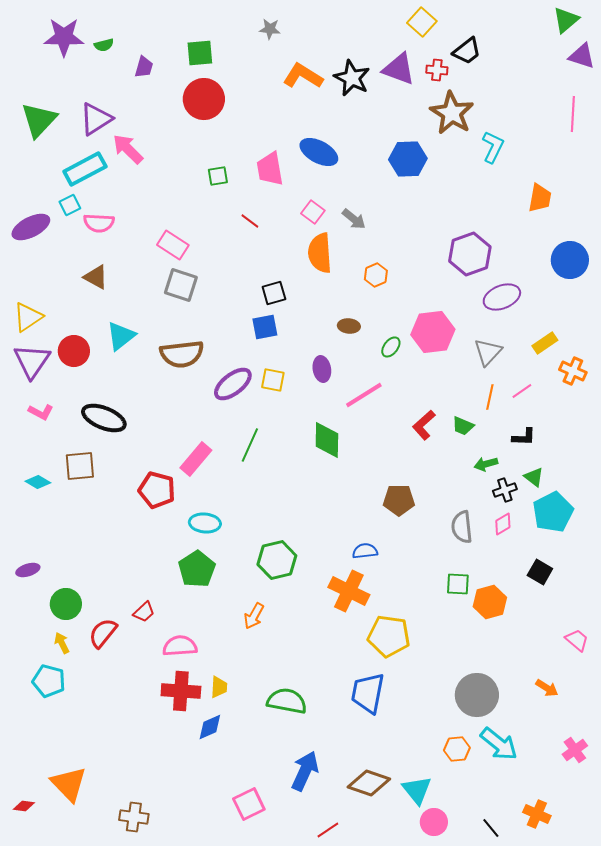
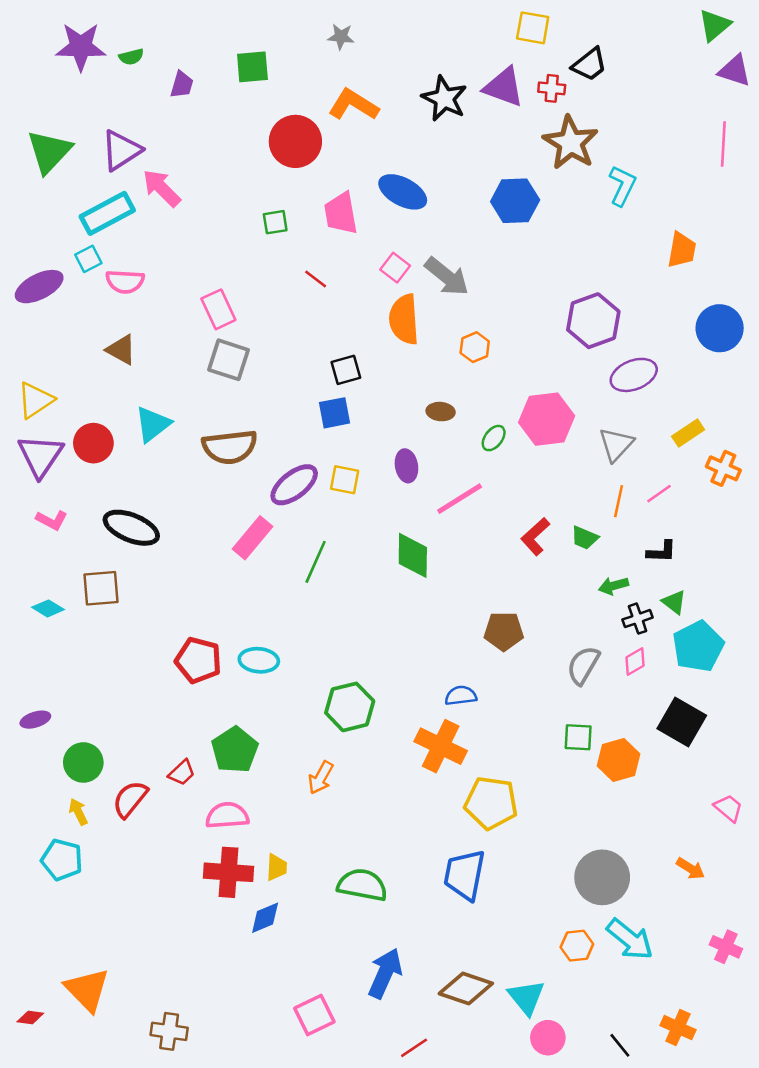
yellow square: (422, 22) -> (533, 28), turned -32
orange L-shape: (303, 76) -> (353, 105), moved
red circle: (204, 99) -> (295, 141), moved
gray arrow: (354, 219) -> (447, 276), size x1.5
pink rectangle: (173, 245) -> (218, 309), turned 32
pink rectangle: (196, 459) -> (252, 538), moved
red pentagon: (157, 490) -> (198, 660), moved
gray semicircle: (462, 527) -> (583, 665), turned 36
green pentagon: (197, 569) -> (235, 750), moved
black square: (540, 572) -> (682, 722), size x1.5
pink cross: (575, 750) -> (726, 947), turned -30

